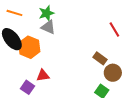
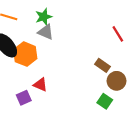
red triangle: (43, 76) -> (40, 85), turned 32
purple square: (27, 87) -> (24, 98), turned 32

